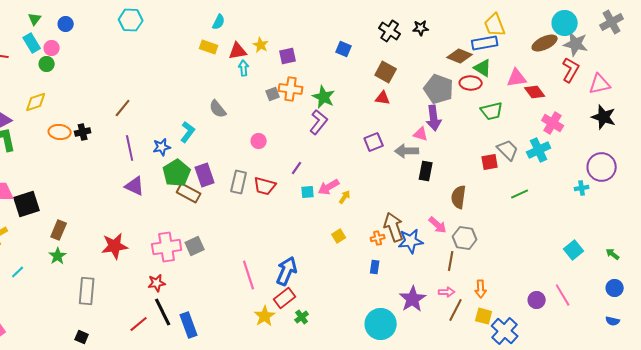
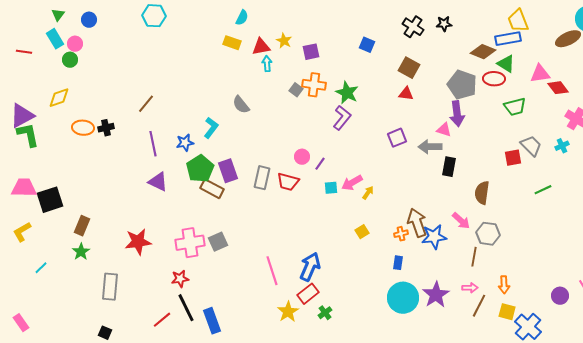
gray square: (273, 94) -> (296, 90), turned -32
pink circle: (259, 141) -> (302, 157), moved
cyan cross: (539, 150) -> (562, 146), size x0.6
cyan circle: (381, 324) -> (403, 298), moved

